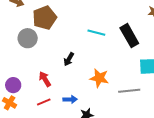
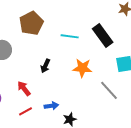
brown pentagon: (45, 18) -> (31, 23), moved
orange star: (99, 78) -> (82, 68), moved
gray line: (129, 91) -> (109, 90), turned 60

